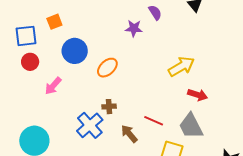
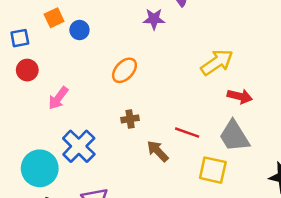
blue square: (26, 36) -> (20, 38), size x0.7
blue circle: (75, 51) -> (79, 30), moved, size x0.6
blue cross: (90, 125) -> (79, 146), moved

